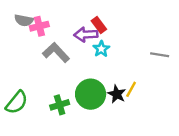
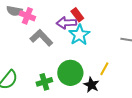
pink cross: (39, 26) -> (27, 16), turned 35
cyan star: (101, 49) -> (79, 35), size x1.5
black star: (117, 94) -> (91, 85), moved

